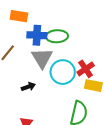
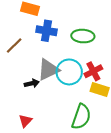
green ellipse: (57, 36) -> (83, 36), moved
gray triangle: (42, 58) -> (48, 70), moved, turned 30

